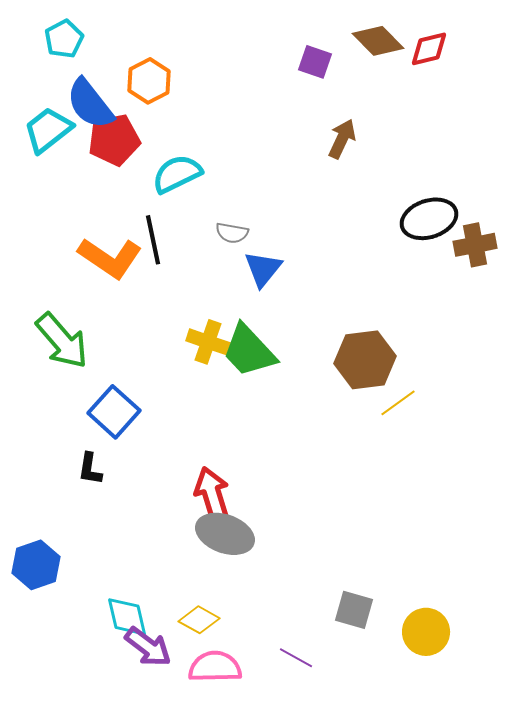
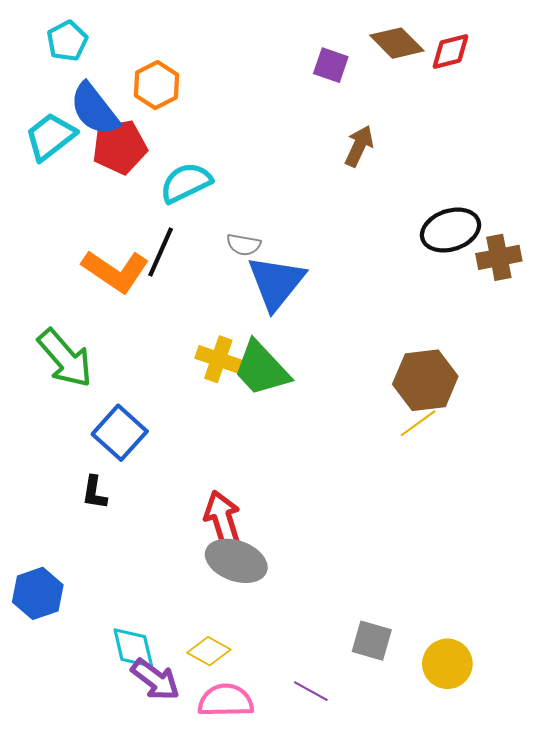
black line: (153, 240) -> (161, 252), turned 36
blue triangle: (263, 269) -> (276, 283), size x1.5
brown hexagon: (365, 360) -> (425, 380), moved

